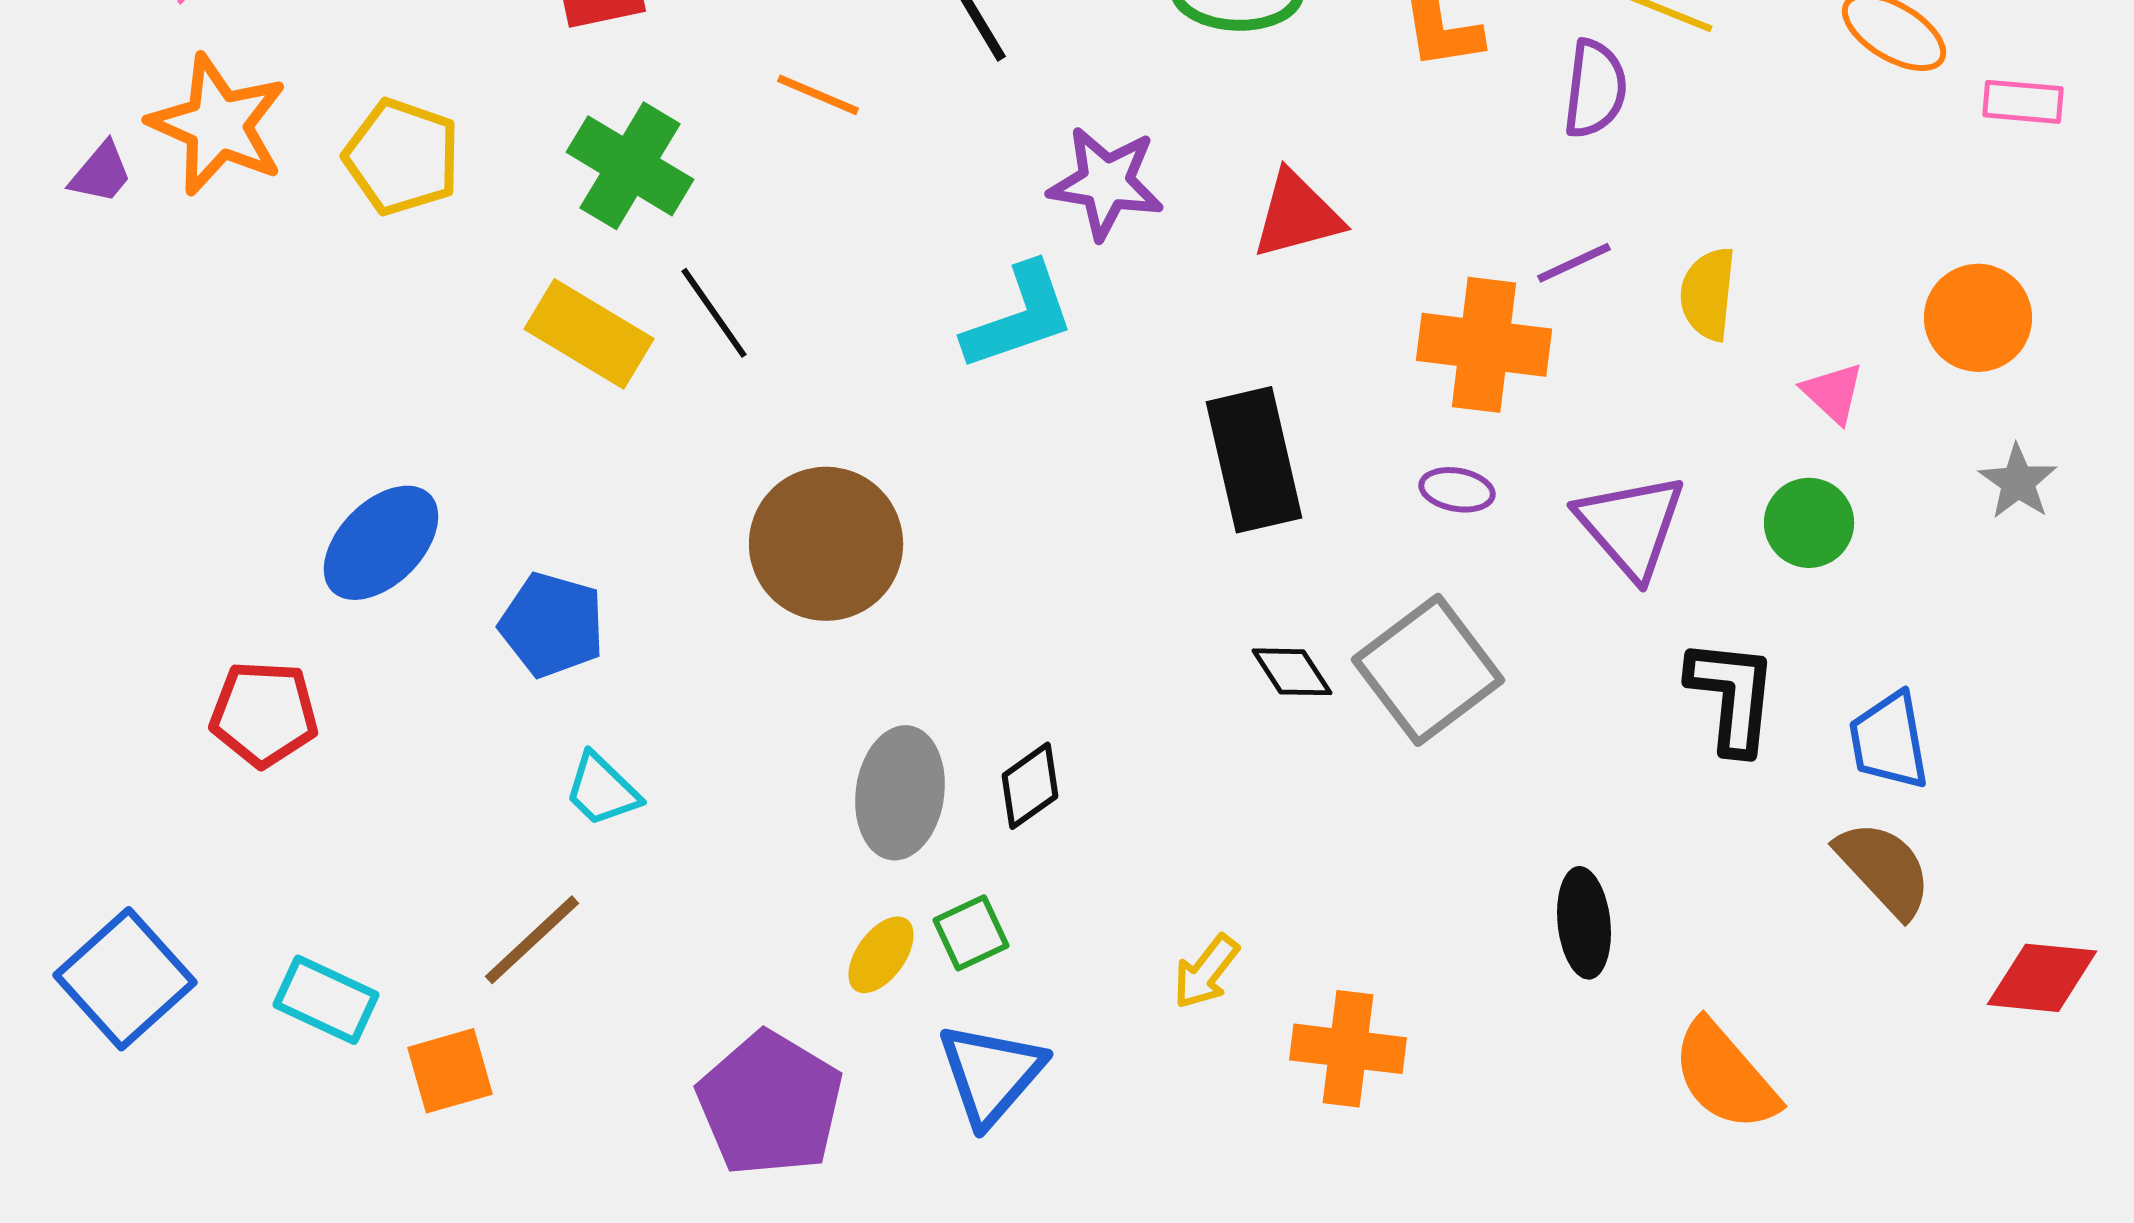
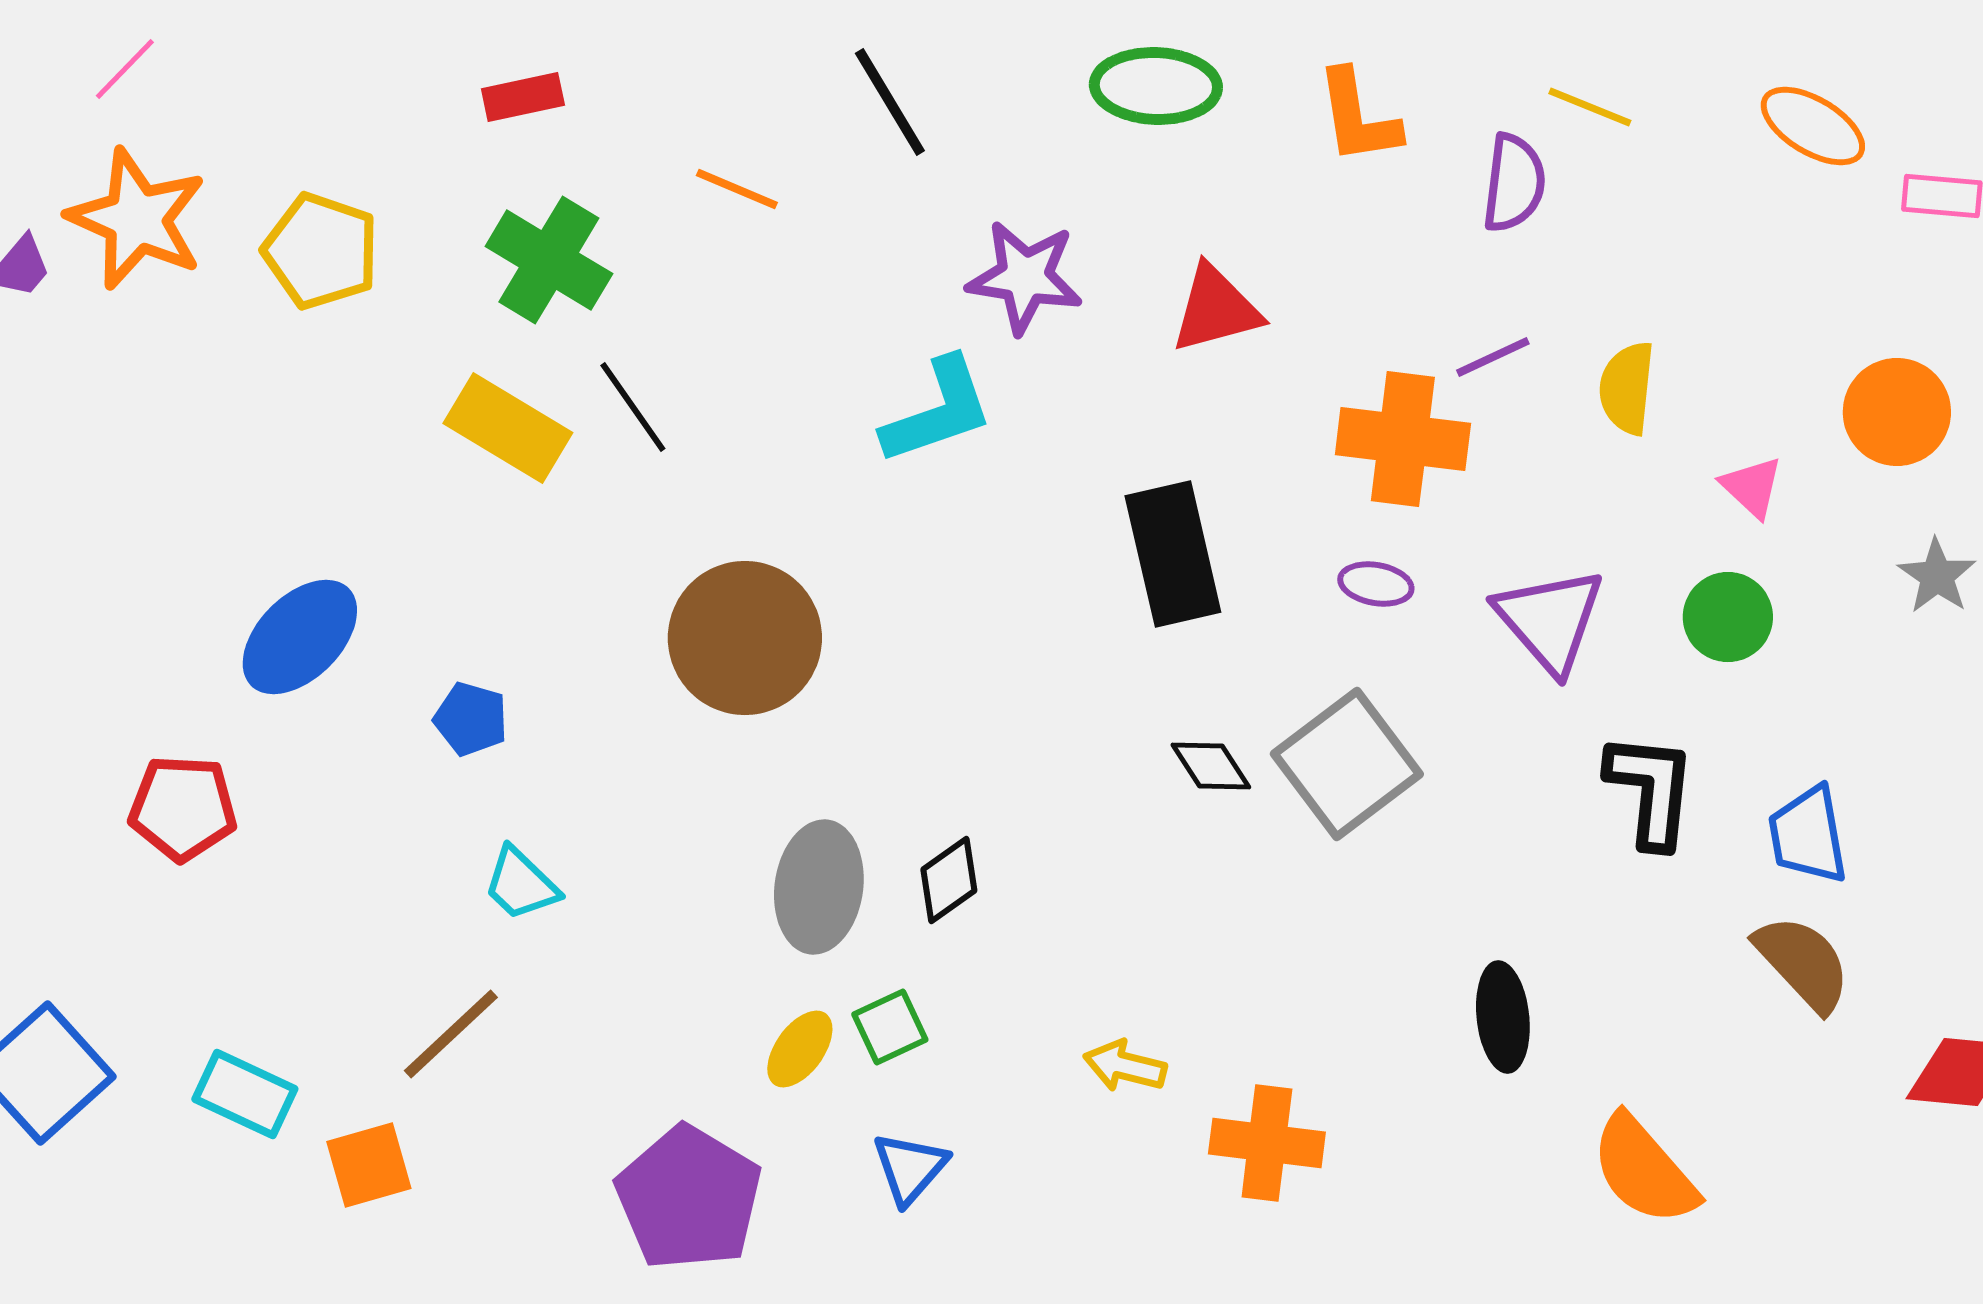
blue pentagon: (552, 625) -> (471, 719), size x0.7
yellow arrow: (1206, 972) -> (1125, 1066), turned 66
blue triangle: (991, 1074) -> (910, 1168), size x0.7

